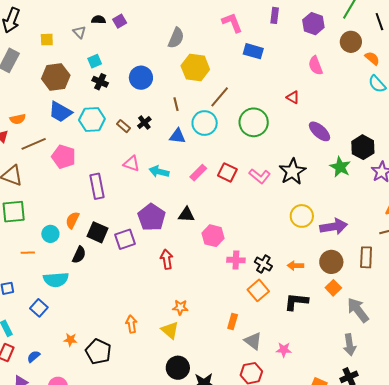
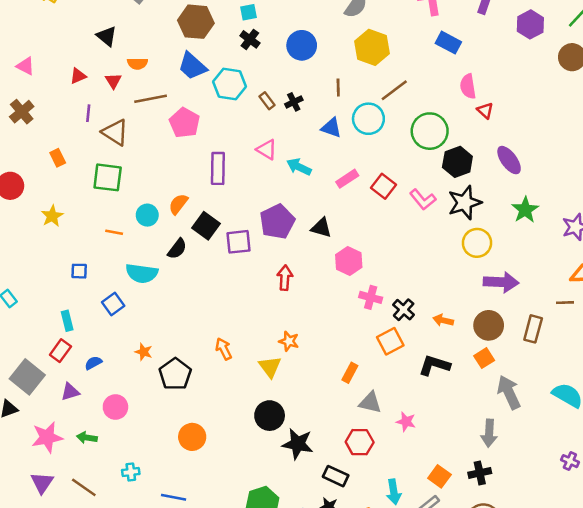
pink semicircle: (316, 66) -> (468, 86), moved
black hexagon: (363, 147) -> (457, 162), moved
yellow circle: (302, 216) -> (477, 243), moved
orange arrow: (131, 324) -> (224, 349), turned -30
gray triangle: (253, 341) -> (370, 403), turned -36

